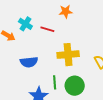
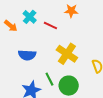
yellow cross: (68, 55) -> (67, 54), turned 30
green line: (55, 82) -> (49, 79), turned -32

